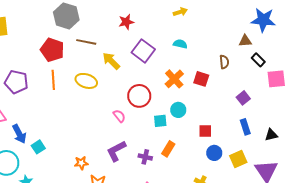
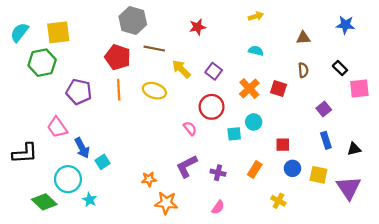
blue star: (263, 20) -> (345, 25), size x0.7
brown triangle: (245, 41) -> (303, 38), moved
purple square: (143, 51) -> (214, 71), moved, size x0.7
orange rectangle: (168, 149) -> (255, 169), moved
yellow square: (238, 159) -> (318, 175), turned 36

